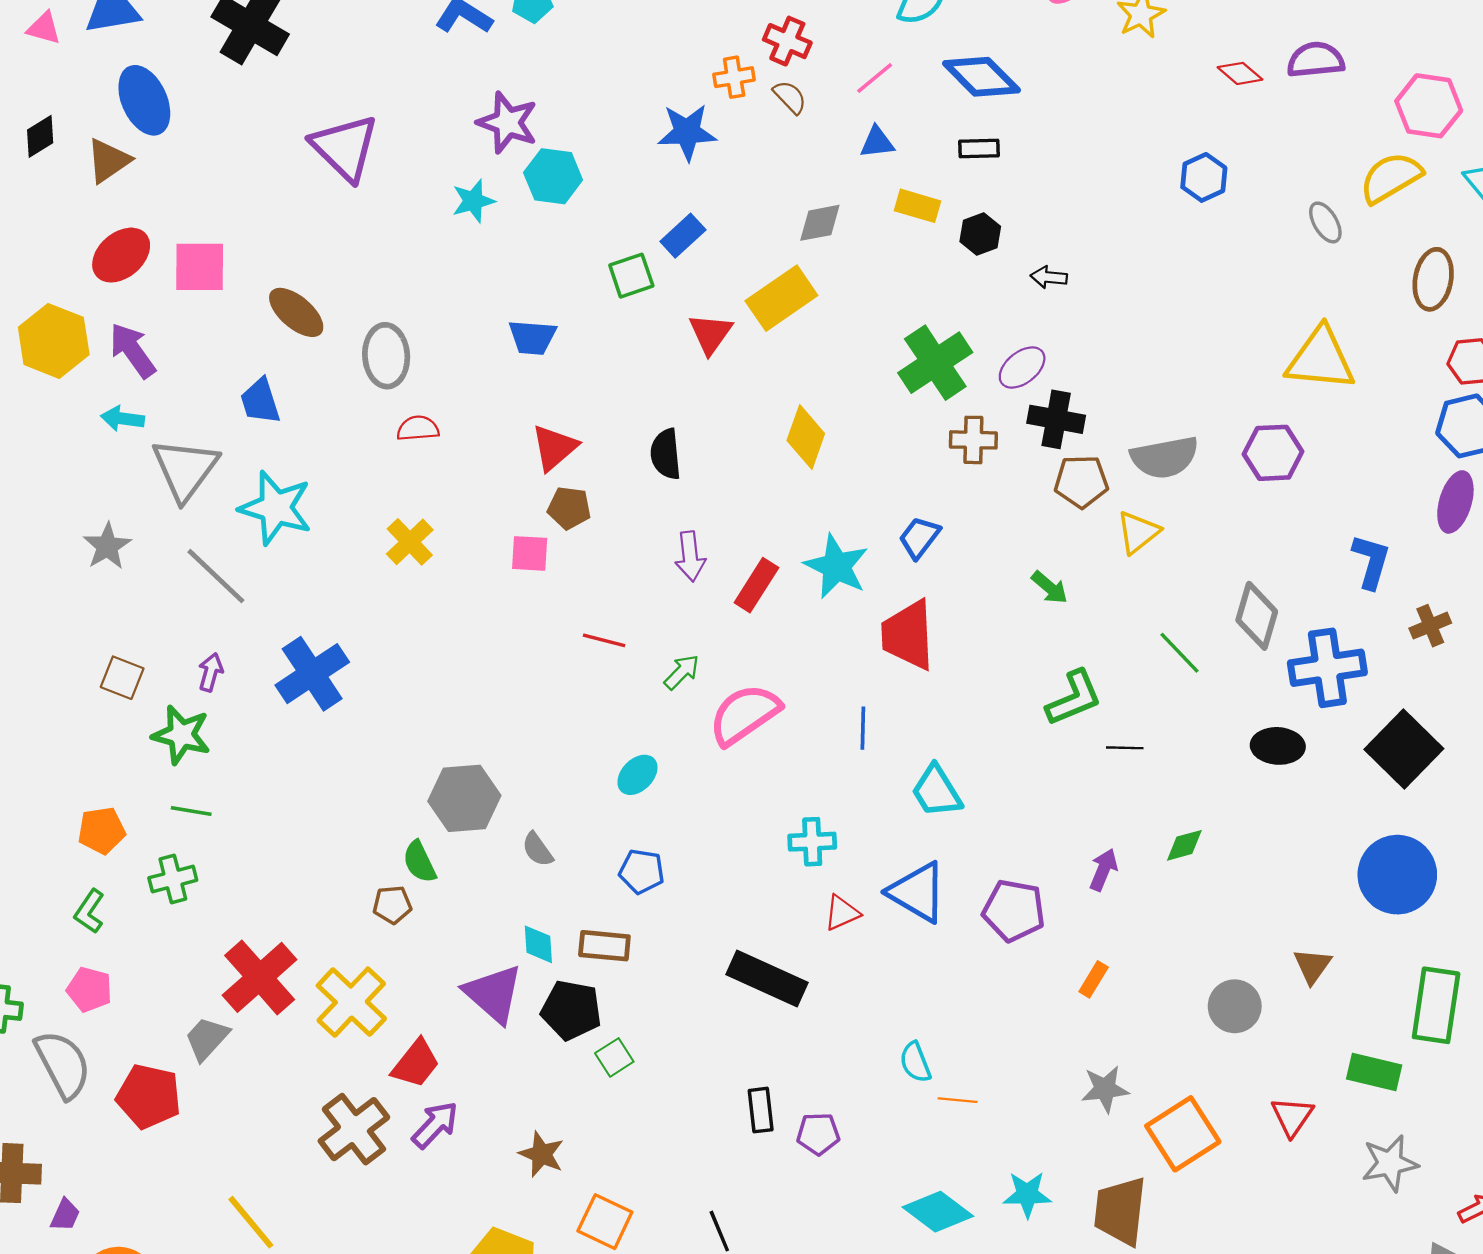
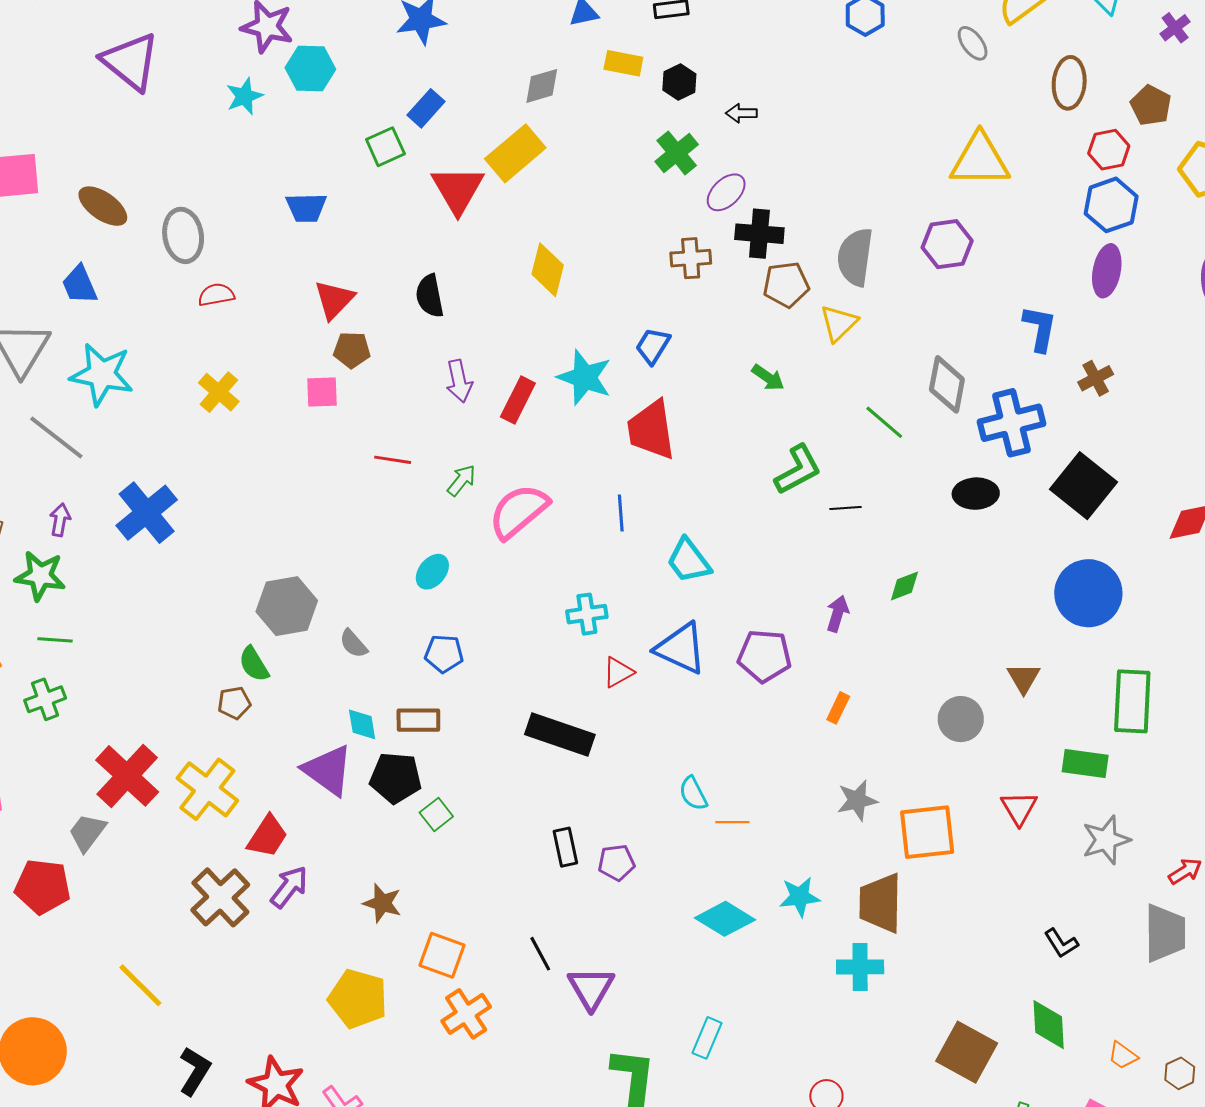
red triangle: (710, 334) -> (458, 190), size x1.4
green cross: (935, 363) -> (677, 153), moved, size x0.7
gray semicircle: (1165, 457) -> (855, 257), turned 114
orange square: (1183, 1134) -> (927, 832), turned 32

